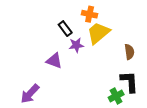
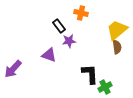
yellow trapezoid: (98, 33) -> (117, 30), moved
black L-shape: (129, 82) -> (90, 74), moved
purple arrow: (30, 94) -> (13, 69), moved

